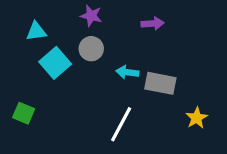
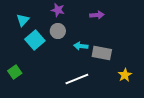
cyan triangle: (36, 31) -> (23, 20), turned -40
green square: (24, 113) -> (15, 72), turned 32
white line: (121, 124) -> (77, 79), turned 40

